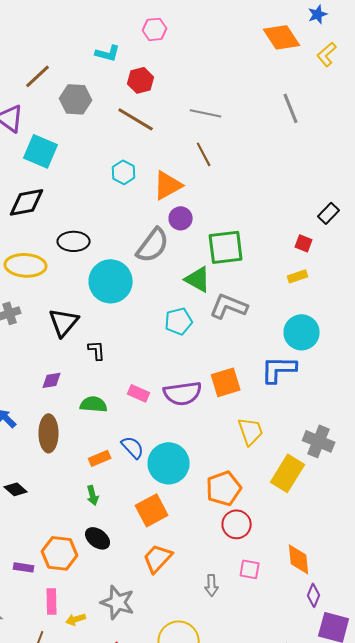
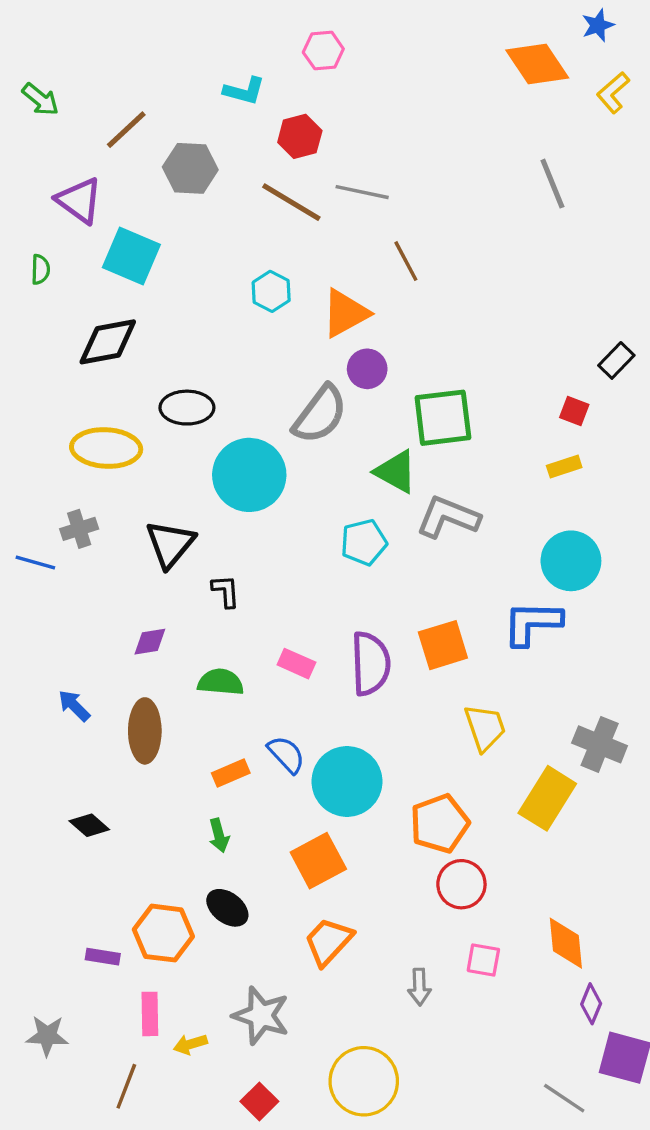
gray line: (206, 113) -> (362, 192), moved
purple semicircle: (183, 393) -> (371, 664), turned -84

